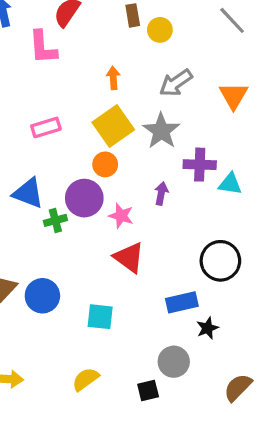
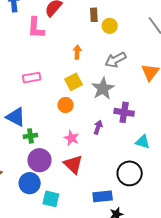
yellow square: (113, 126) -> (73, 82), size x0.7
cyan triangle: (230, 184) -> (143, 142), moved
purple circle: (84, 198) -> (39, 160), moved
blue circle: (42, 296) -> (30, 183), moved

